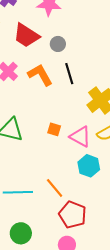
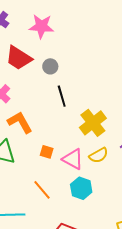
orange L-shape: (40, 75) -> (20, 122), moved
orange line: (55, 188) -> (42, 190), moved

